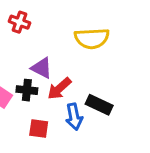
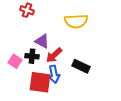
blue arrow: (74, 117) -> (54, 74), moved
red square: (39, 128) -> (40, 82), size x1.6

